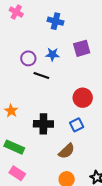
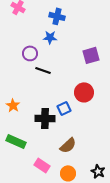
purple square: (82, 48) -> (91, 55), moved
blue star: (52, 54) -> (50, 37), moved
blue square: (77, 125) -> (64, 108), moved
pink rectangle: (17, 173) -> (42, 165), moved

